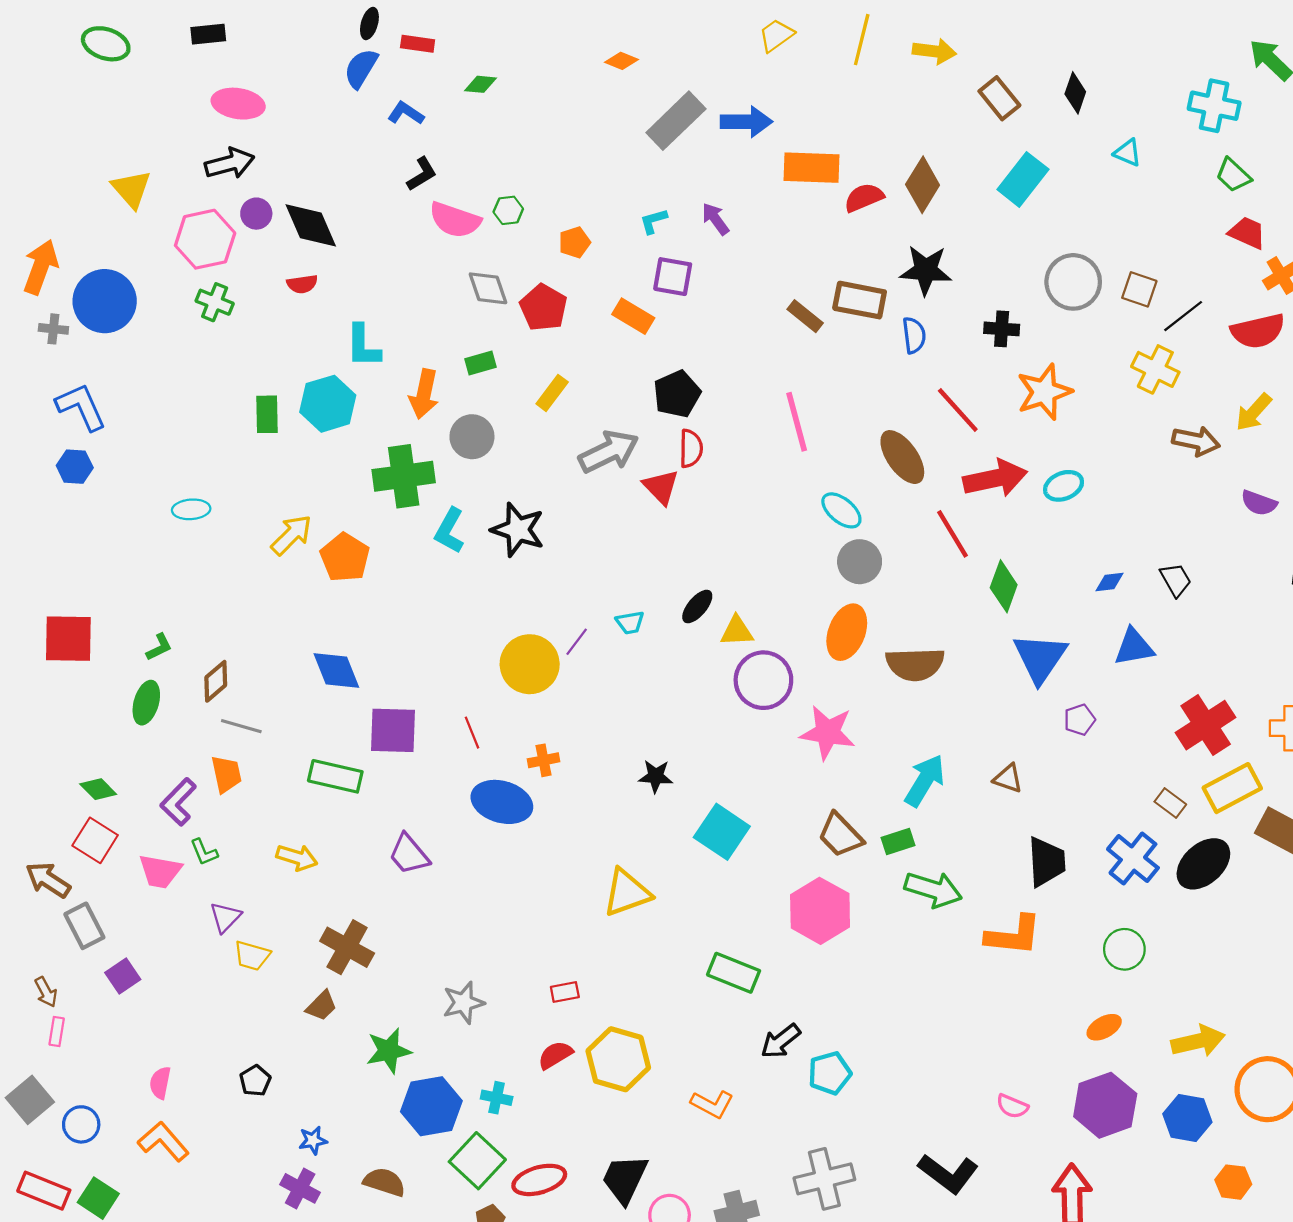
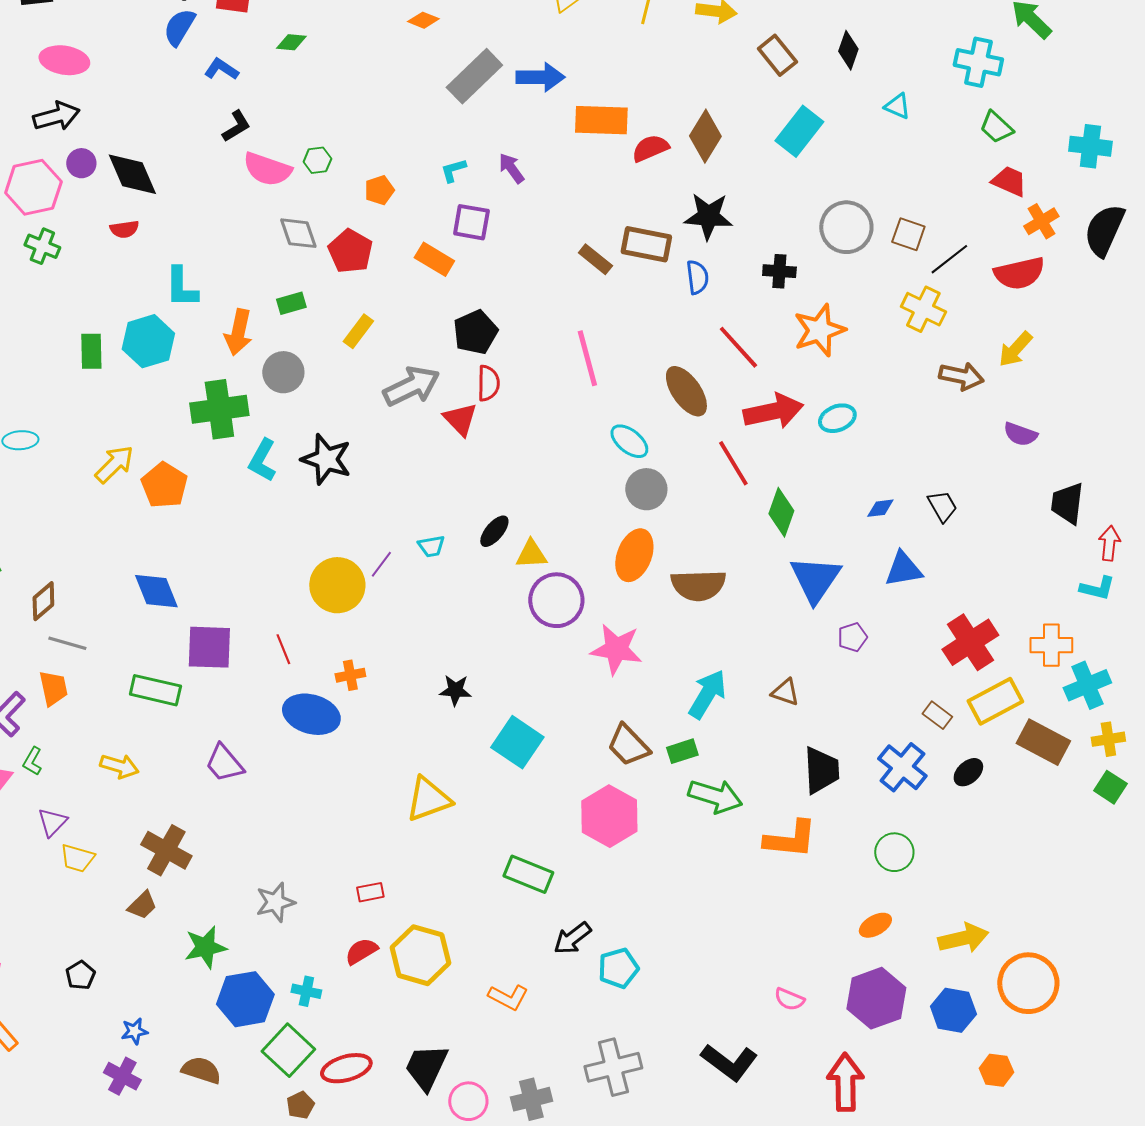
green L-shape: (204, 852) -> (32, 761), turned 52
black ellipse: (1203, 864) -> (968, 772), size x0.6

